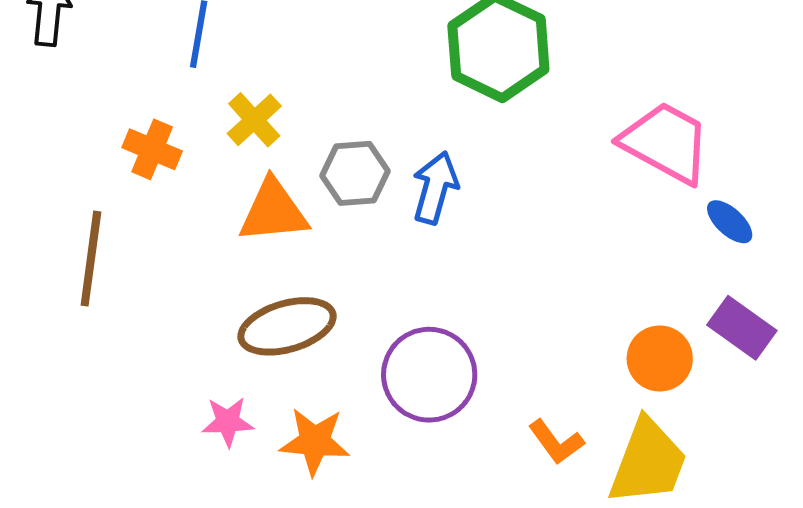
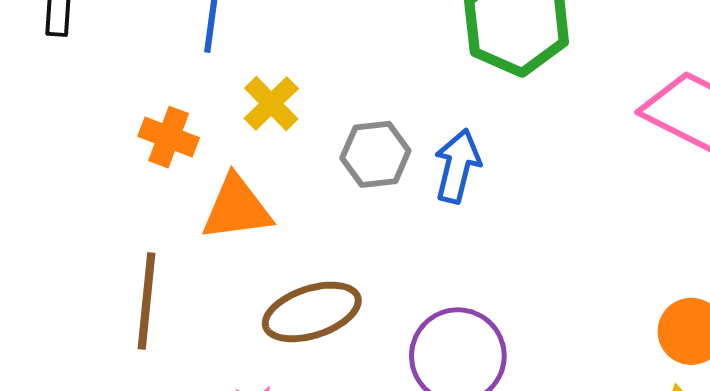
orange triangle: (273, 211) -> (237, 208), moved
brown line: (91, 259) -> (147, 301), moved

